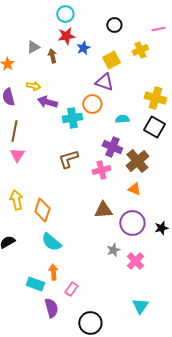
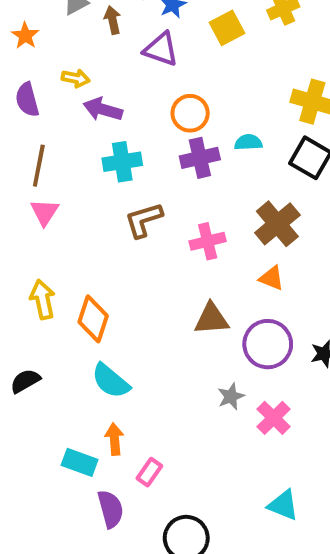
purple triangle: (104, 82) -> (161, 49), moved
cyan cross: (72, 118) -> (122, 162), moved
purple cross: (112, 147) -> (200, 158), moved, turned -36
cyan triangle: (140, 306) -> (283, 505), turned -42

